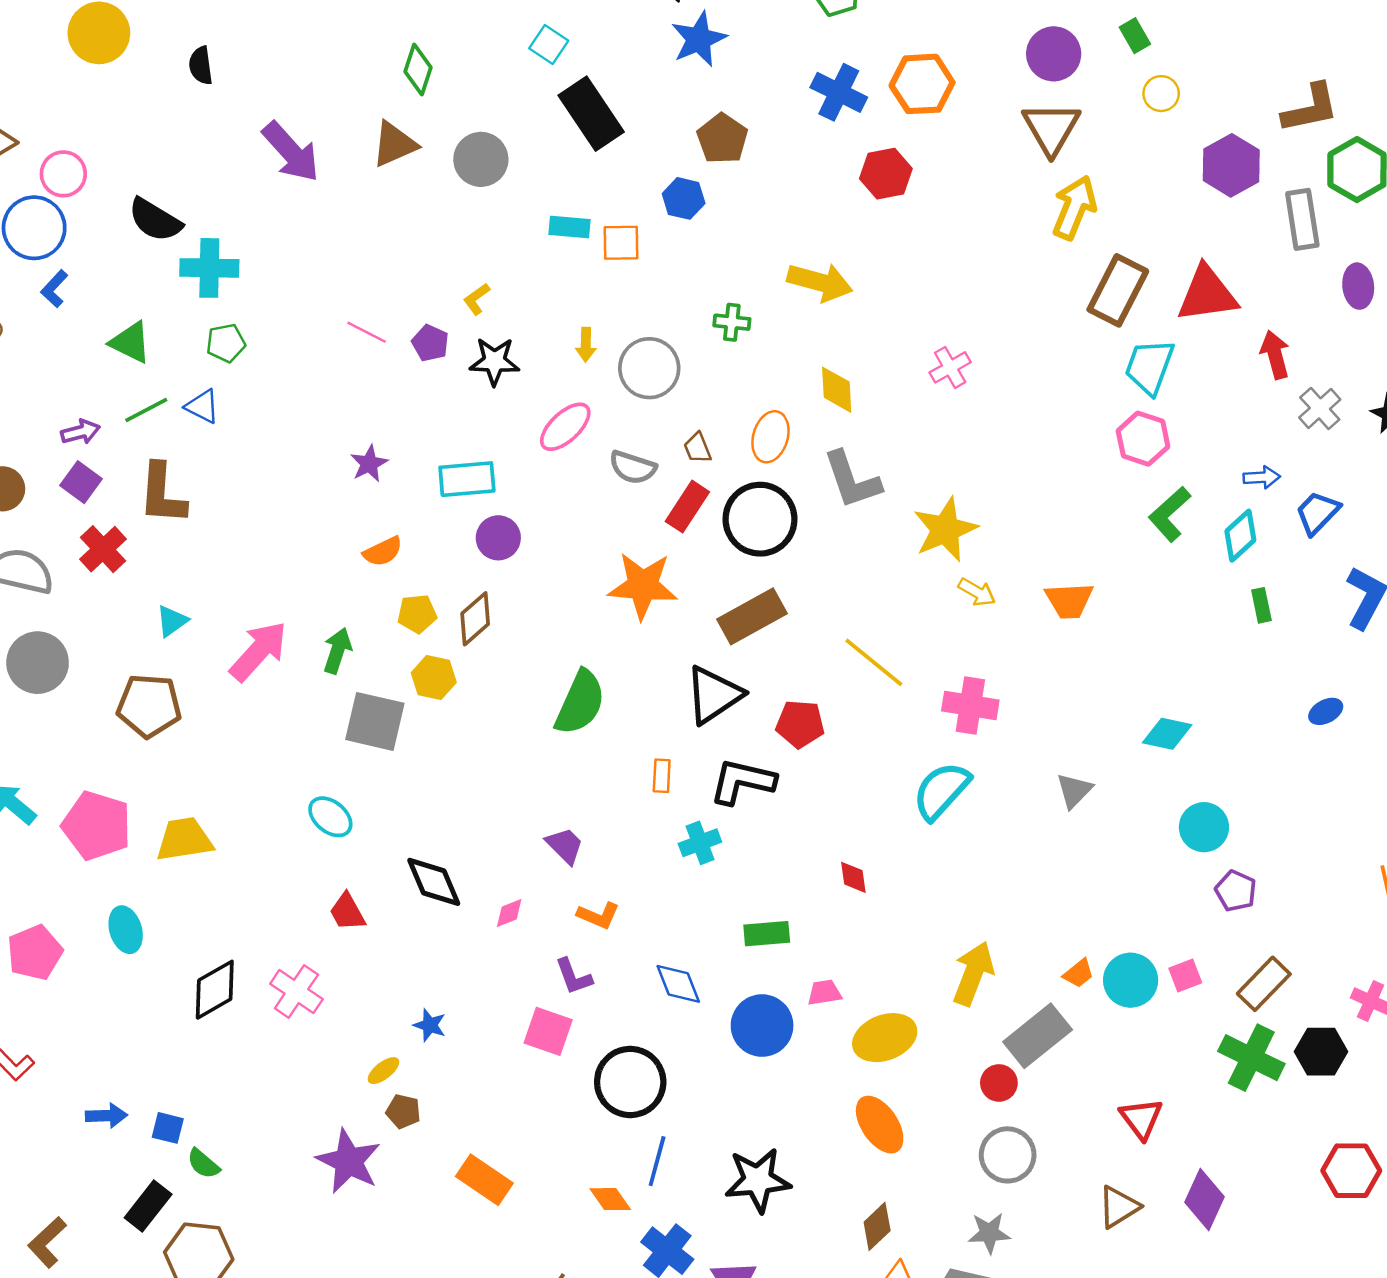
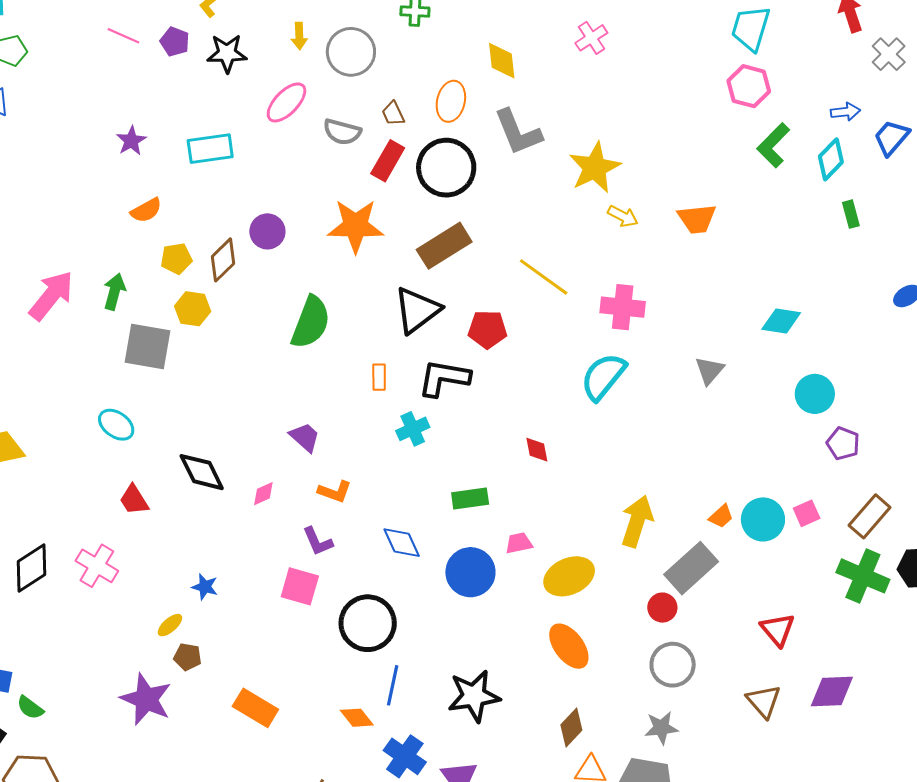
purple circle: (498, 538) -> (267, 231), moved
purple diamond: (1205, 1200) -> (832, 691), turned 66
brown triangle: (1119, 1207) -> (764, 701), turned -36

